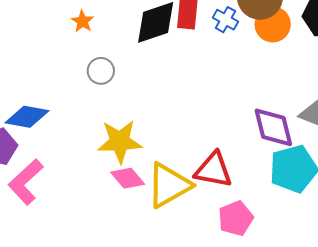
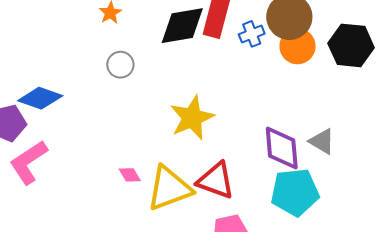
blue cross: (226, 20) -> (252, 34), turned 30
yellow star: (120, 141) -> (192, 118), moved, turned -30
pink diamond: (128, 178) -> (130, 175), size x0.7

